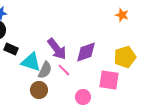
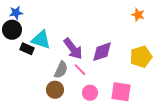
cyan triangle: (31, 62) -> (41, 40), moved
pink square: (109, 80) -> (121, 92), moved
pink circle: (83, 97) -> (90, 93), moved

